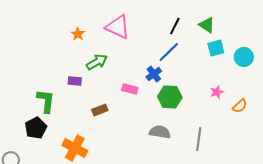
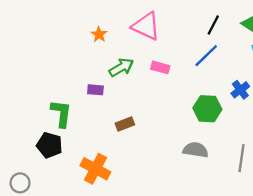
blue cross: (154, 74) -> (240, 90), moved
pink rectangle: (130, 89) -> (160, 67), moved
black pentagon: (36, 128) -> (49, 145), turned -30

